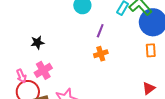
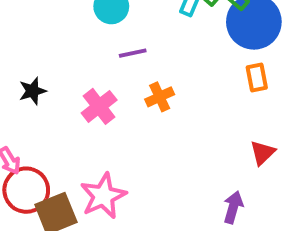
purple line: (100, 31) -> (133, 53), moved, turned 64
pink cross: (43, 70) -> (99, 106), moved

